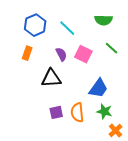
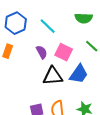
black triangle: (51, 78) -> (53, 76), moved
blue trapezoid: (98, 88) -> (79, 74), moved

